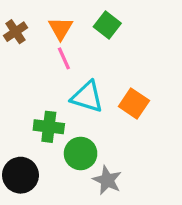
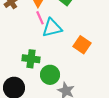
cyan triangle: (87, 97) -> (52, 28), moved, turned -30

